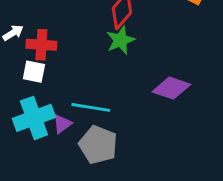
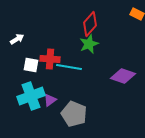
red cross: (41, 45) -> (50, 59), moved
cyan line: (91, 107) -> (69, 67), moved

